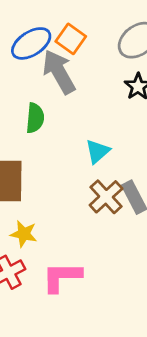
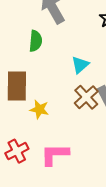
yellow star: (24, 234) -> (39, 109), moved

